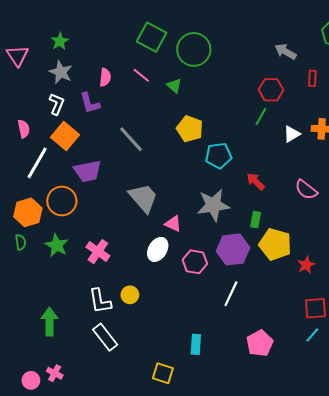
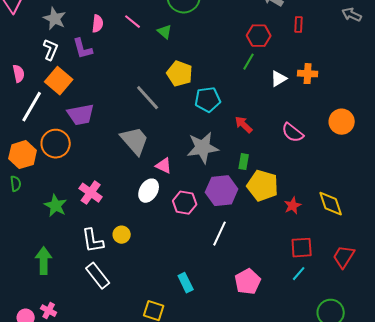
gray line: (131, 139) -> (148, 98), moved
green star: (57, 245) -> (56, 206), moved
cyan rectangle: (196, 344) -> (186, 283), turned -30

